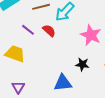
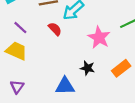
purple line: (28, 30) -> (20, 28), moved

